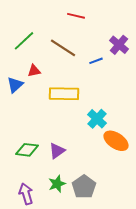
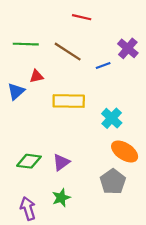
green line: (24, 41) -> (26, 44), turned 45
cyan cross: (97, 119) -> (112, 118), moved
gray pentagon: (84, 187) -> (113, 182), moved

